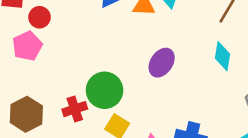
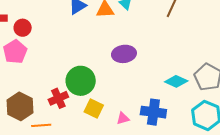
cyan diamond: (223, 56) -> (176, 81), moved, turned -70
purple ellipse: (162, 63) -> (124, 54), turned 55

